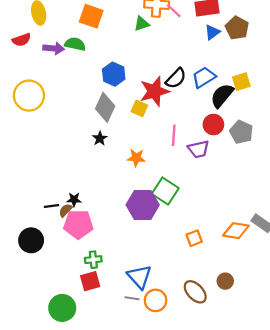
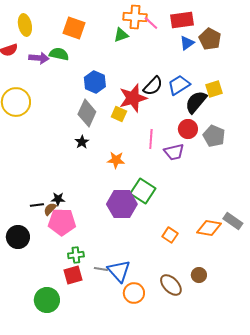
orange square: (194, 238) -> (170, 235), turned -35
gray line: (132, 298) -> (101, 269), moved

